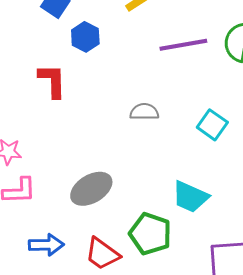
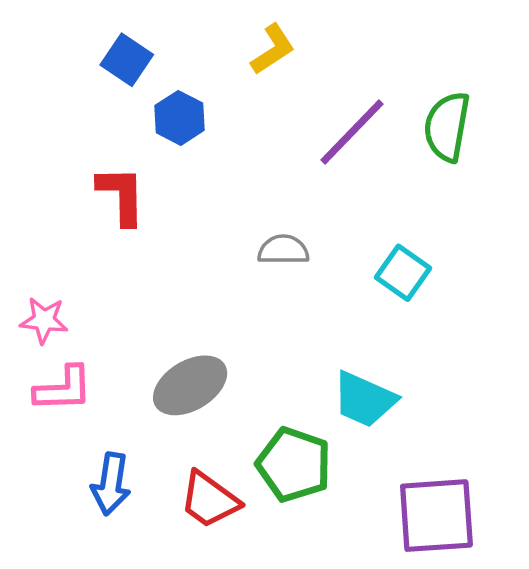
purple line: (183, 45) -> (352, 132), turned -36
blue arrow: (46, 245) -> (111, 484), turned 100

